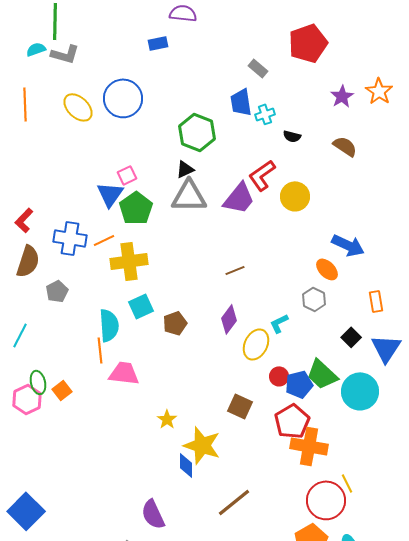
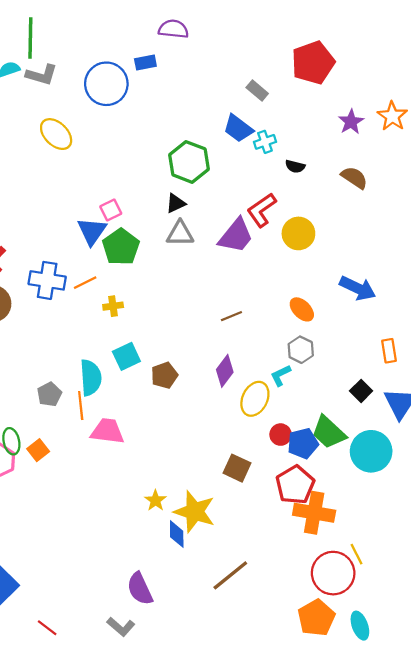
blue circle: (123, 98) -> (106, 84), moved
blue trapezoid: (241, 102) -> (238, 128), turned -44
gray triangle: (189, 196) -> (180, 233), size x0.7
yellow cross: (129, 261) -> (113, 306), size x0.5
orange ellipse: (327, 269) -> (302, 309), moved
gray pentagon: (57, 291) -> (49, 394), moved
gray hexagon: (314, 299) -> (301, 350), moved
yellow star: (167, 419) -> (155, 500), moved

